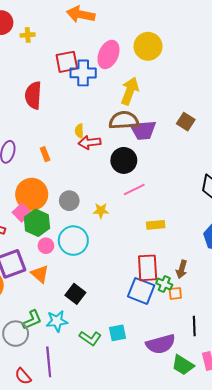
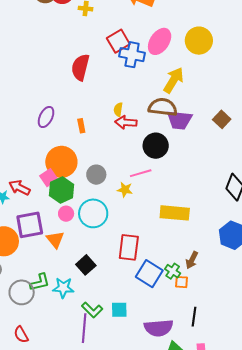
red square: (67, 62) -> (118, 41), turned -30
pink line: (134, 189) -> (141, 173), moved
yellow rectangle: (156, 225) -> (175, 213), size x1.6
red rectangle: (148, 268) -> (129, 247), moved
purple line: (49, 362) -> (84, 328), moved

